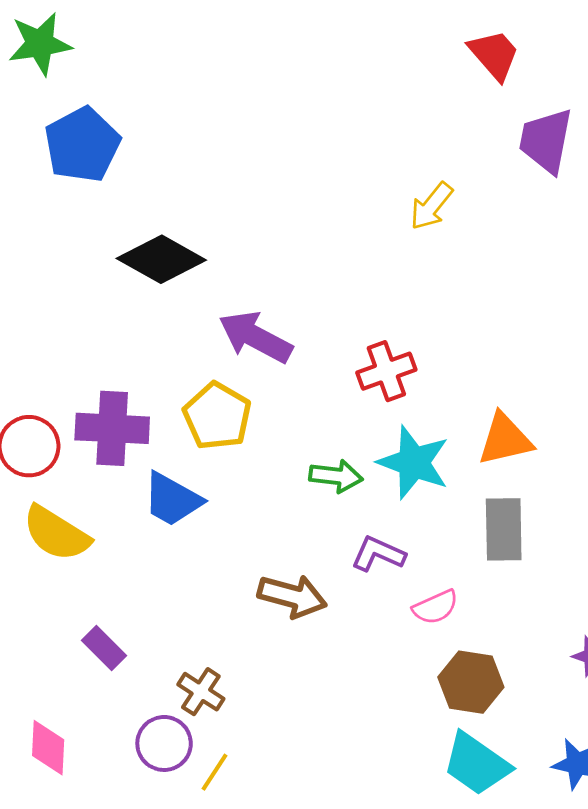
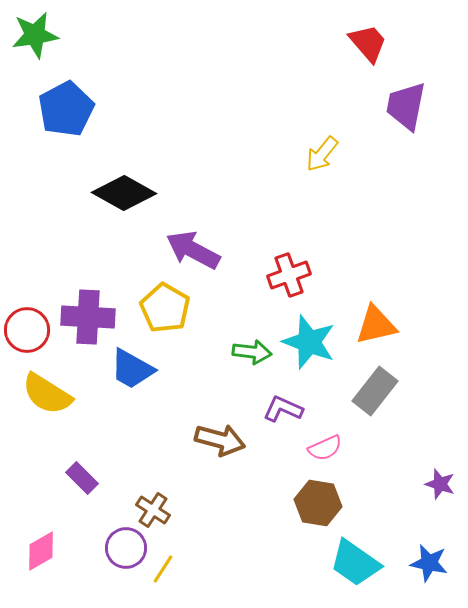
gray rectangle: (504, 529) -> (375, 391), turned 39
brown hexagon: (471, 682) -> (318, 503), moved
pink diamond: (48, 748) -> (41, 551), turned 57

